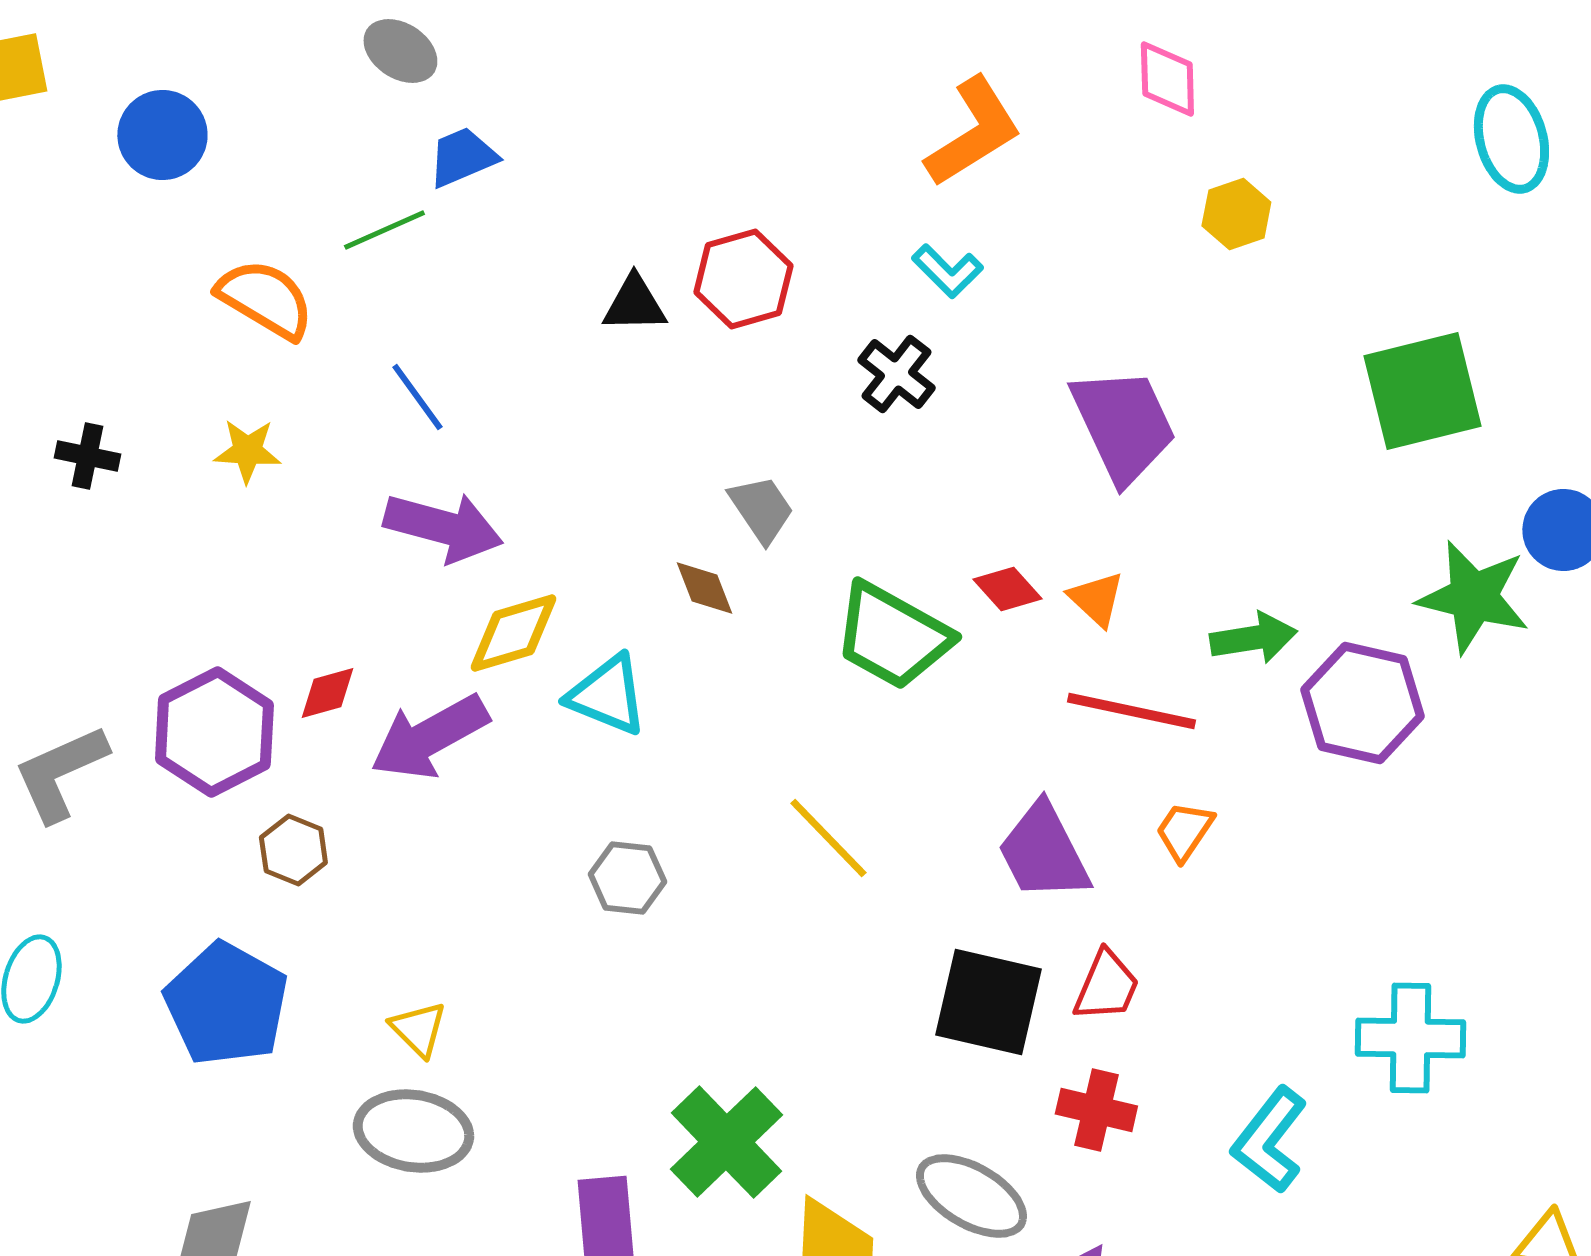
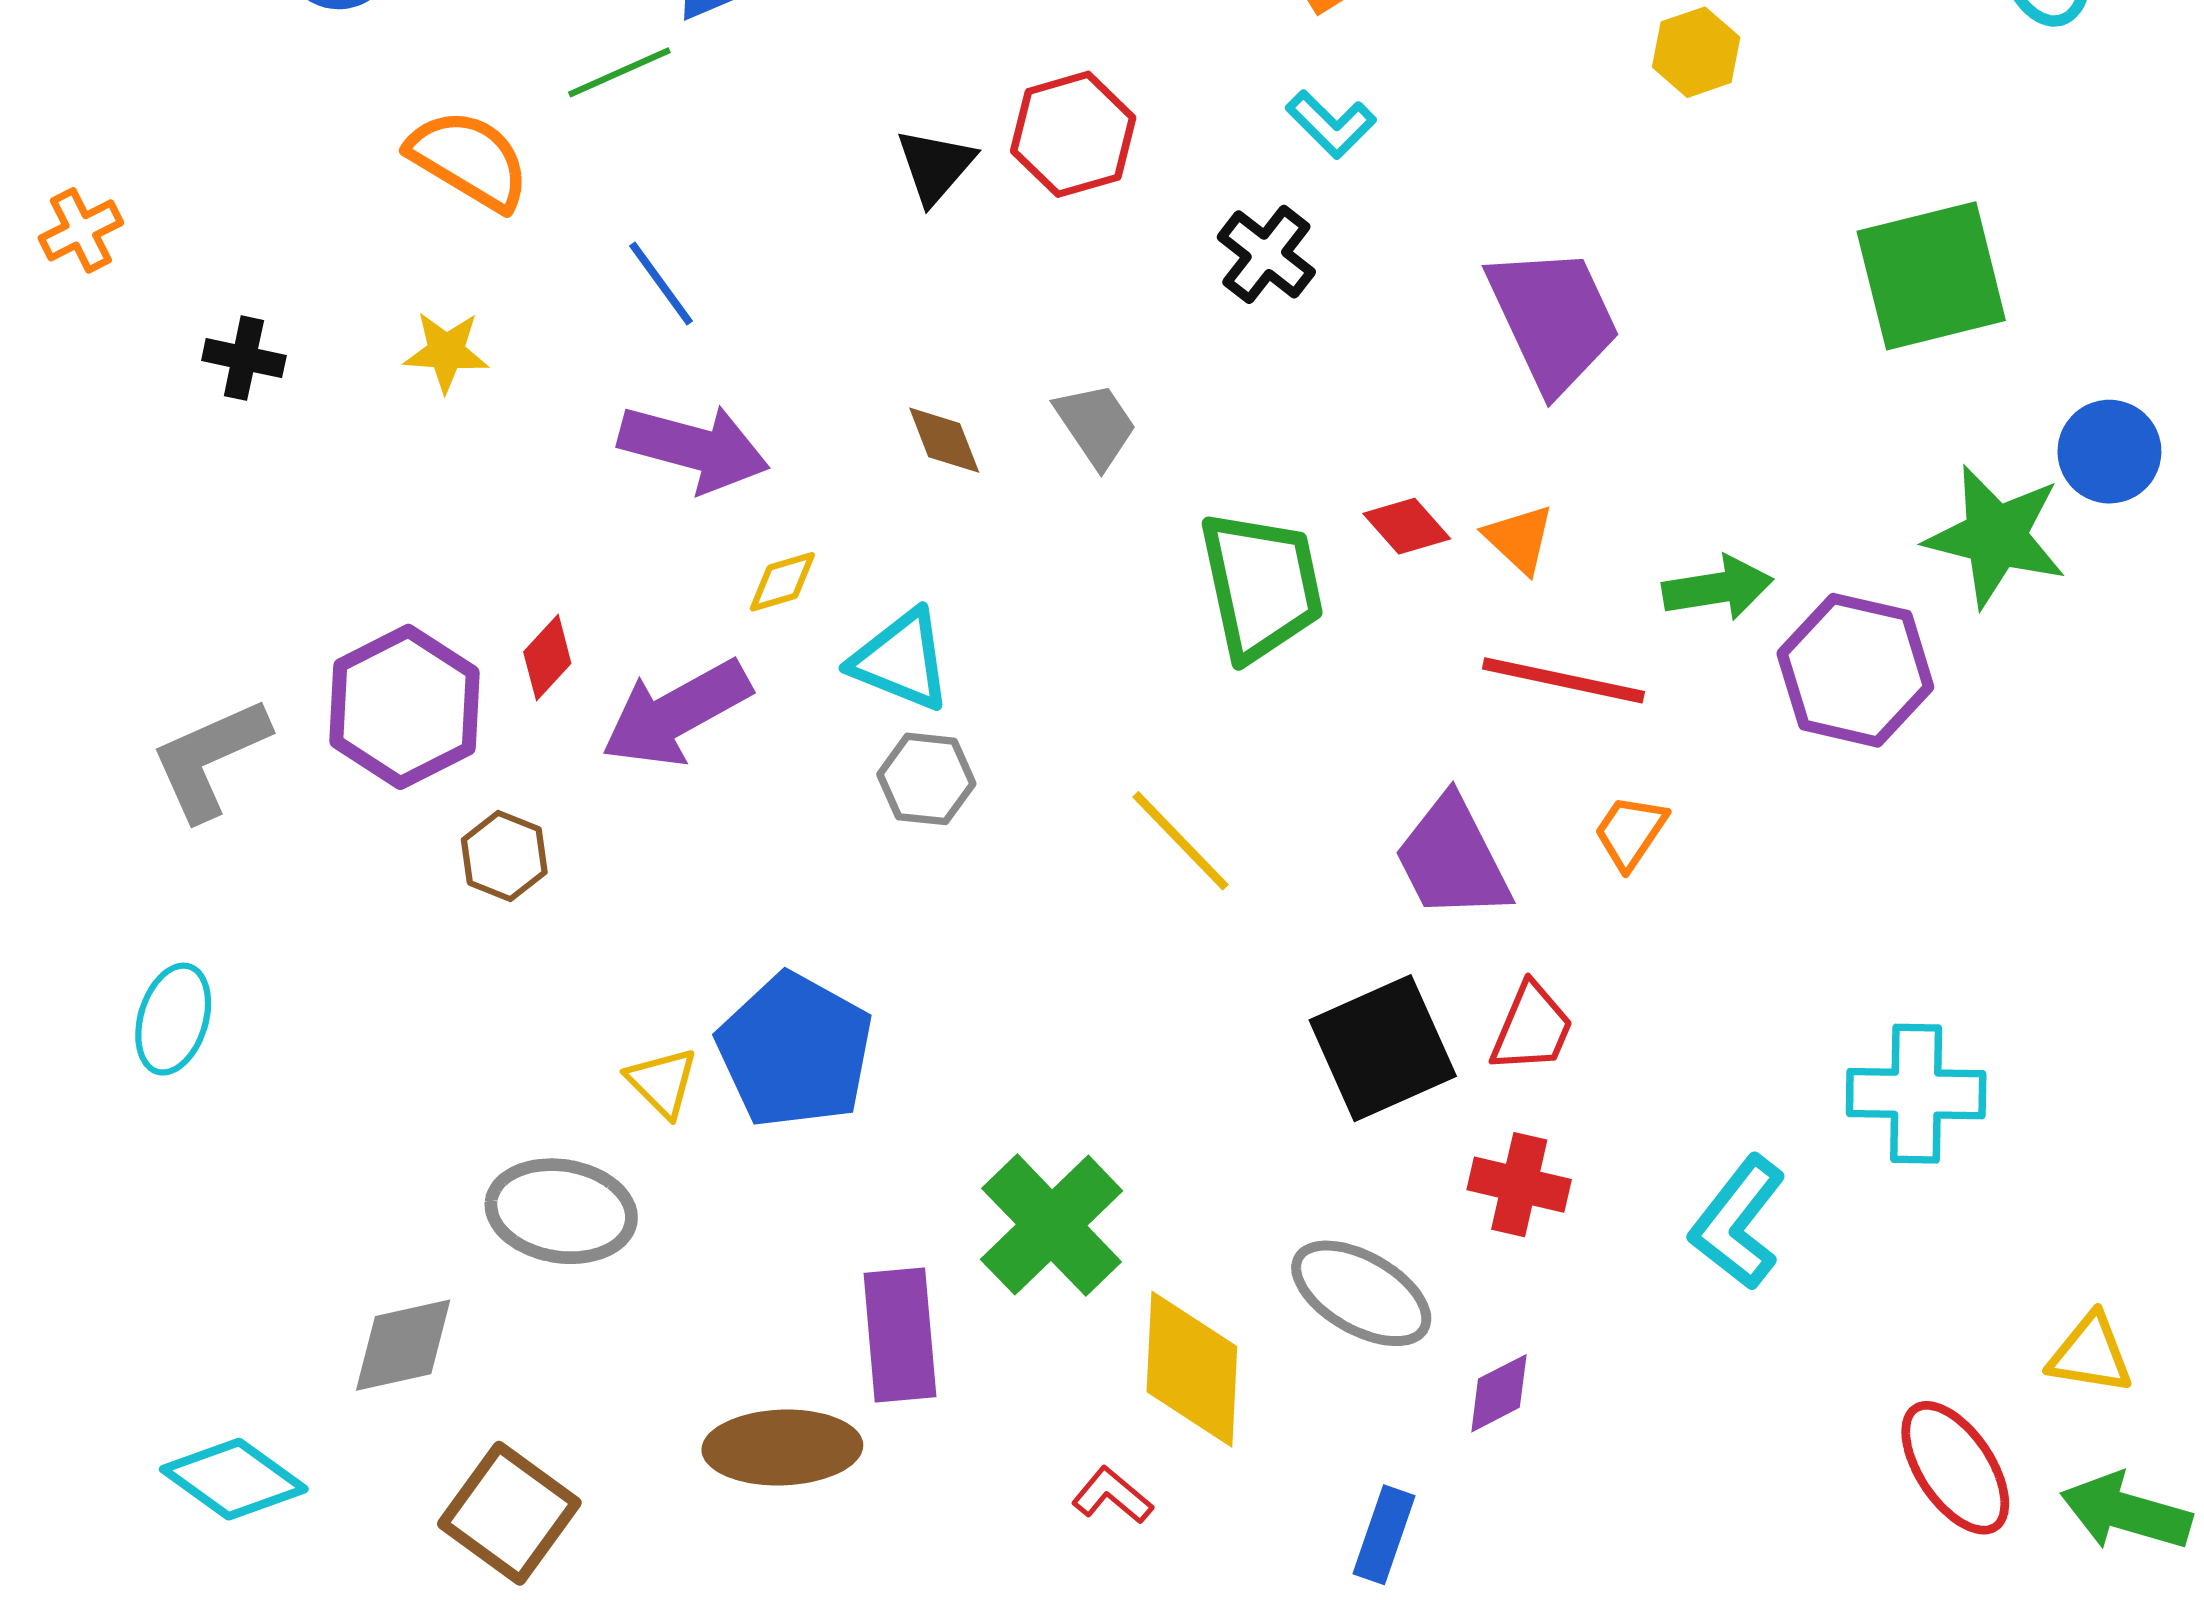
black triangle: (634, 304) -> (935, 166), turned -48
brown diamond: (704, 588) -> (944, 440), moved
yellow diamond: (513, 633) -> (782, 582), size x0.6
green trapezoid: (892, 636) -> (1261, 586), turned -131
red diamond: (327, 693) -> (547, 658), turned -32
gray hexagon: (627, 878) -> (926, 779), moved
black square: (988, 1002) -> (1383, 1048), turned -37
blue pentagon: (226, 1004) -> (795, 1051), moved
gray ellipse: (413, 1131) -> (561, 1211), moved

